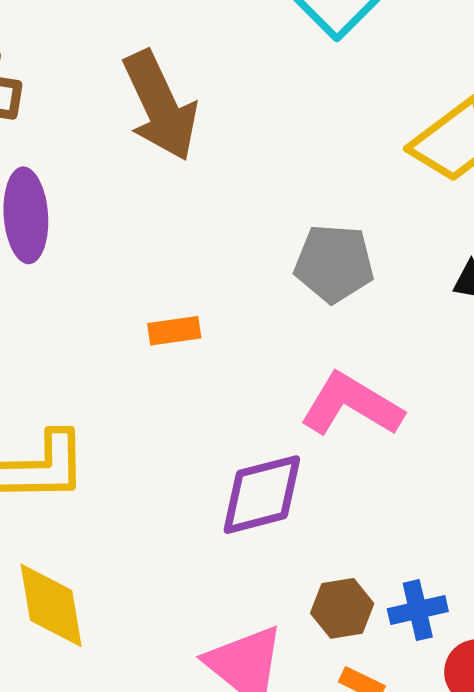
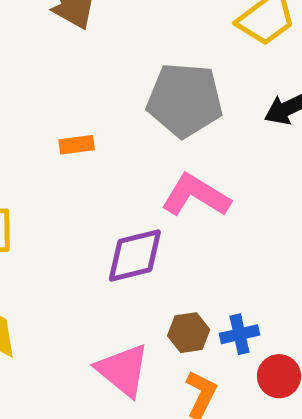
gray pentagon: (334, 263) -> (185, 100), size x1.4

